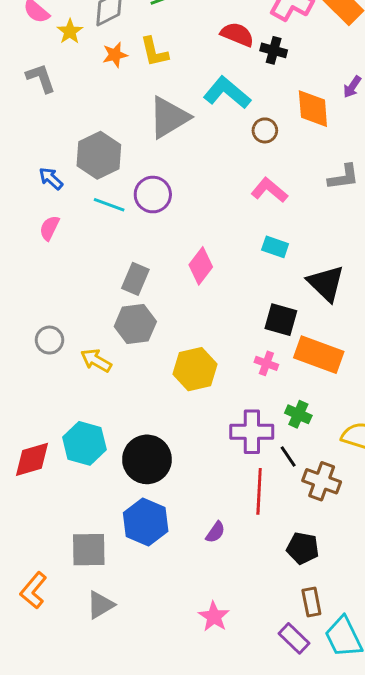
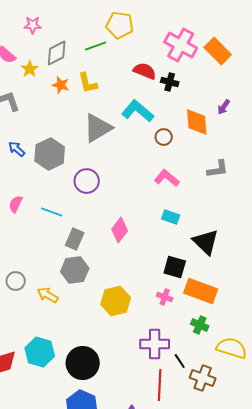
orange star: (115, 55) -> (61, 85), turned 30
blue arrow: (51, 178) -> (17, 149), moved
cyan line: (109, 205) -> (52, 212), moved
green cross: (298, 414) -> (200, 325), moved

